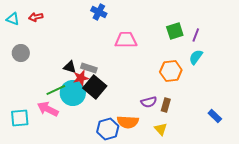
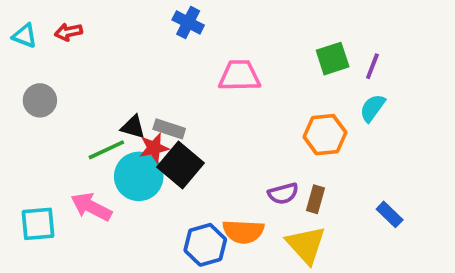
green line: (56, 90) -> (106, 150), moved
blue rectangle: (215, 116) -> (390, 214), moved
yellow triangle: (161, 129) -> (306, 245), size x1.6

